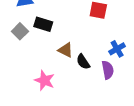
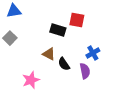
black rectangle: (43, 24) -> (58, 30), moved
pink star: (44, 80) -> (31, 80), turned 30

